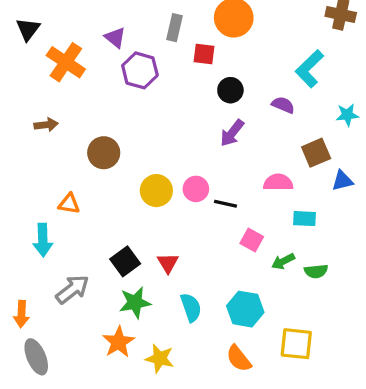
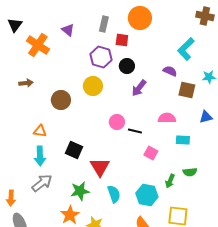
purple hexagon: (140, 70) -> (101, 57), moved
black circle: (230, 90) -> (127, 66), moved
brown square: (316, 153) -> (187, 90), moved, turned 36
yellow circle: (156, 191) -> (93, 86), moved
cyan arrow: (43, 240) -> (40, 156), moved
black square: (125, 261) -> (74, 150), moved, turned -30
green arrow: (283, 261) -> (170, 181), moved, turned -40
red triangle: (168, 263) -> (100, 167), size x1.5

